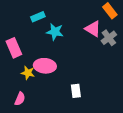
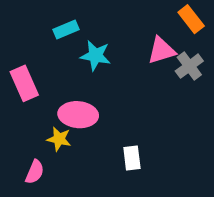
pink triangle: (93, 29) -> (162, 50), turned -48
yellow star: (28, 73) -> (59, 139), moved

